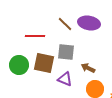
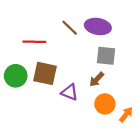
gray square: (66, 52) -> (106, 56), moved
brown arrow: (88, 68) -> (97, 79), turned -72

